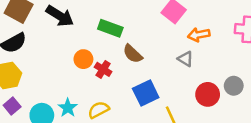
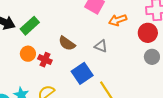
green rectangle: (110, 28) -> (30, 26), moved, turned -54
gray triangle: (185, 59) -> (101, 46), moved
red circle: (208, 94) -> (148, 33), moved

